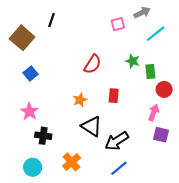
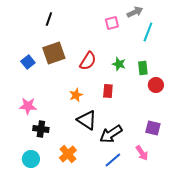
cyan line: (156, 34) -> (148, 32), turned -30
brown square: (22, 38) -> (54, 53), moved, turned 30
green star: (133, 61) -> (119, 64), moved
blue square: (31, 74) -> (28, 62), moved
pink star: (29, 111) -> (28, 106), turned -30
pink arrow: (154, 113) -> (142, 153), moved, turned 126

